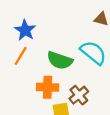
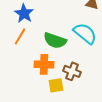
brown cross: (79, 95) -> (72, 71), turned -30

